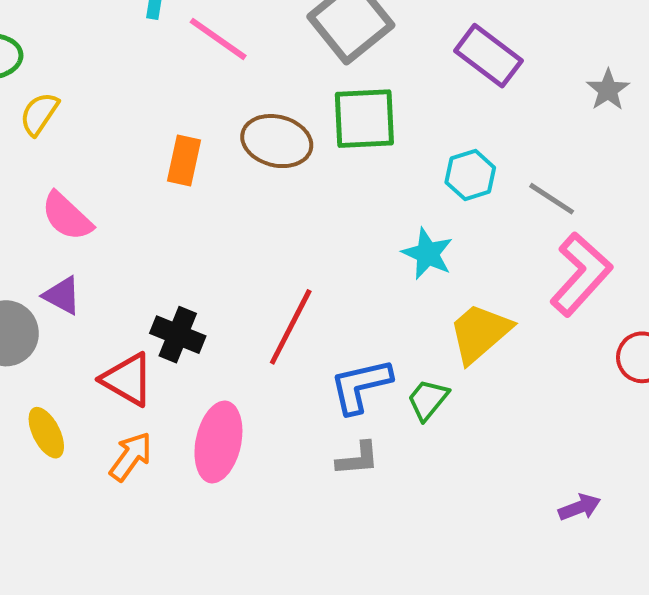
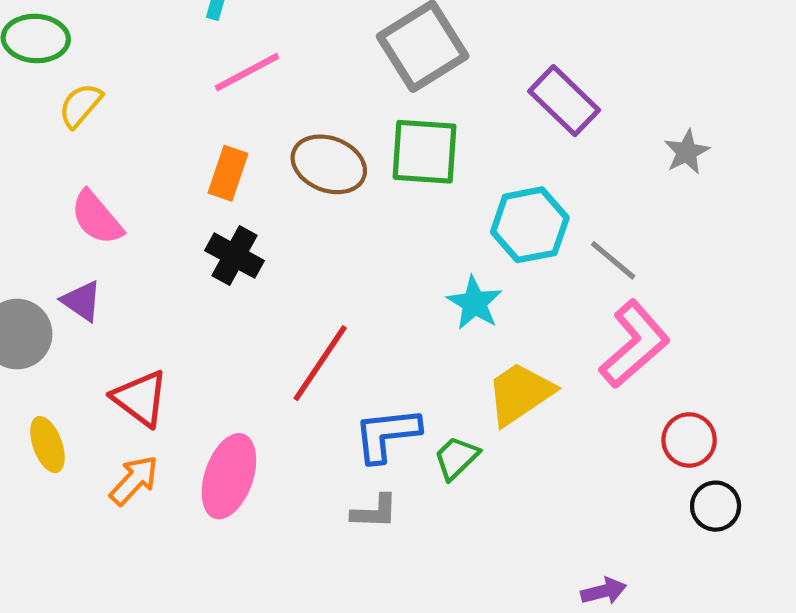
pink line: (218, 39) -> (247, 72), moved, turned -70
cyan hexagon: (470, 175) -> (530, 225), size x1.4
black cross: (178, 335) -> (235, 256), moved

